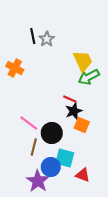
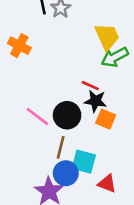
black star: (74, 111) -> (95, 101), turned 30
black circle: (52, 133) -> (67, 115), moved
brown line: (34, 147) -> (61, 147), moved

